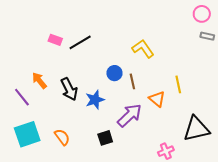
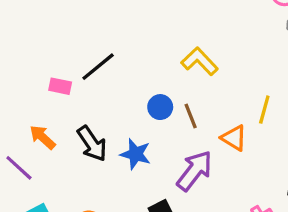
pink rectangle: (55, 40) -> (60, 86), moved
yellow line: (178, 84) -> (264, 110), turned 36
blue star: (95, 100) -> (136, 154), turned -30

